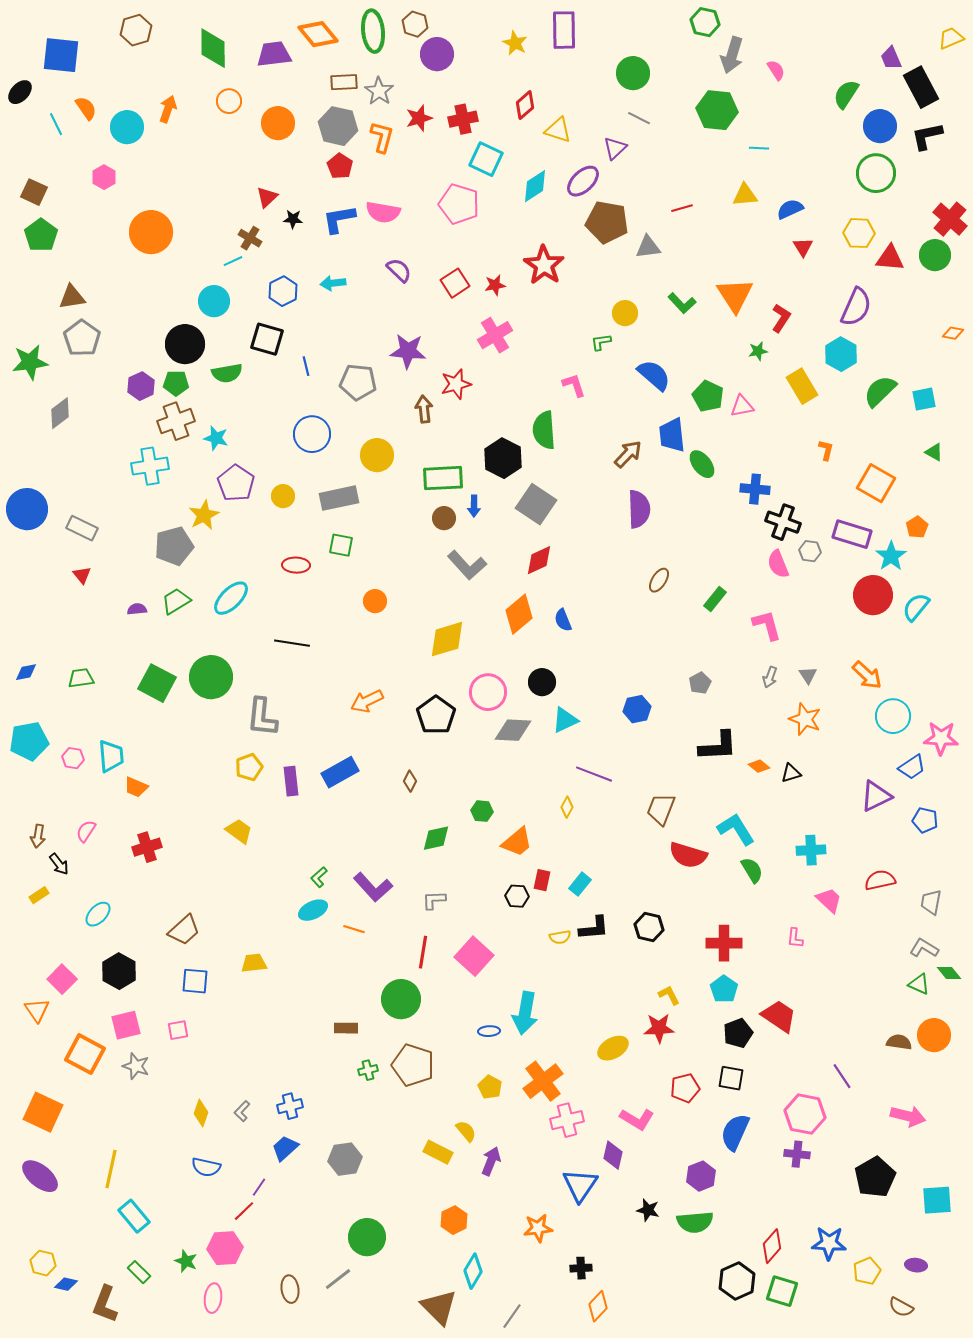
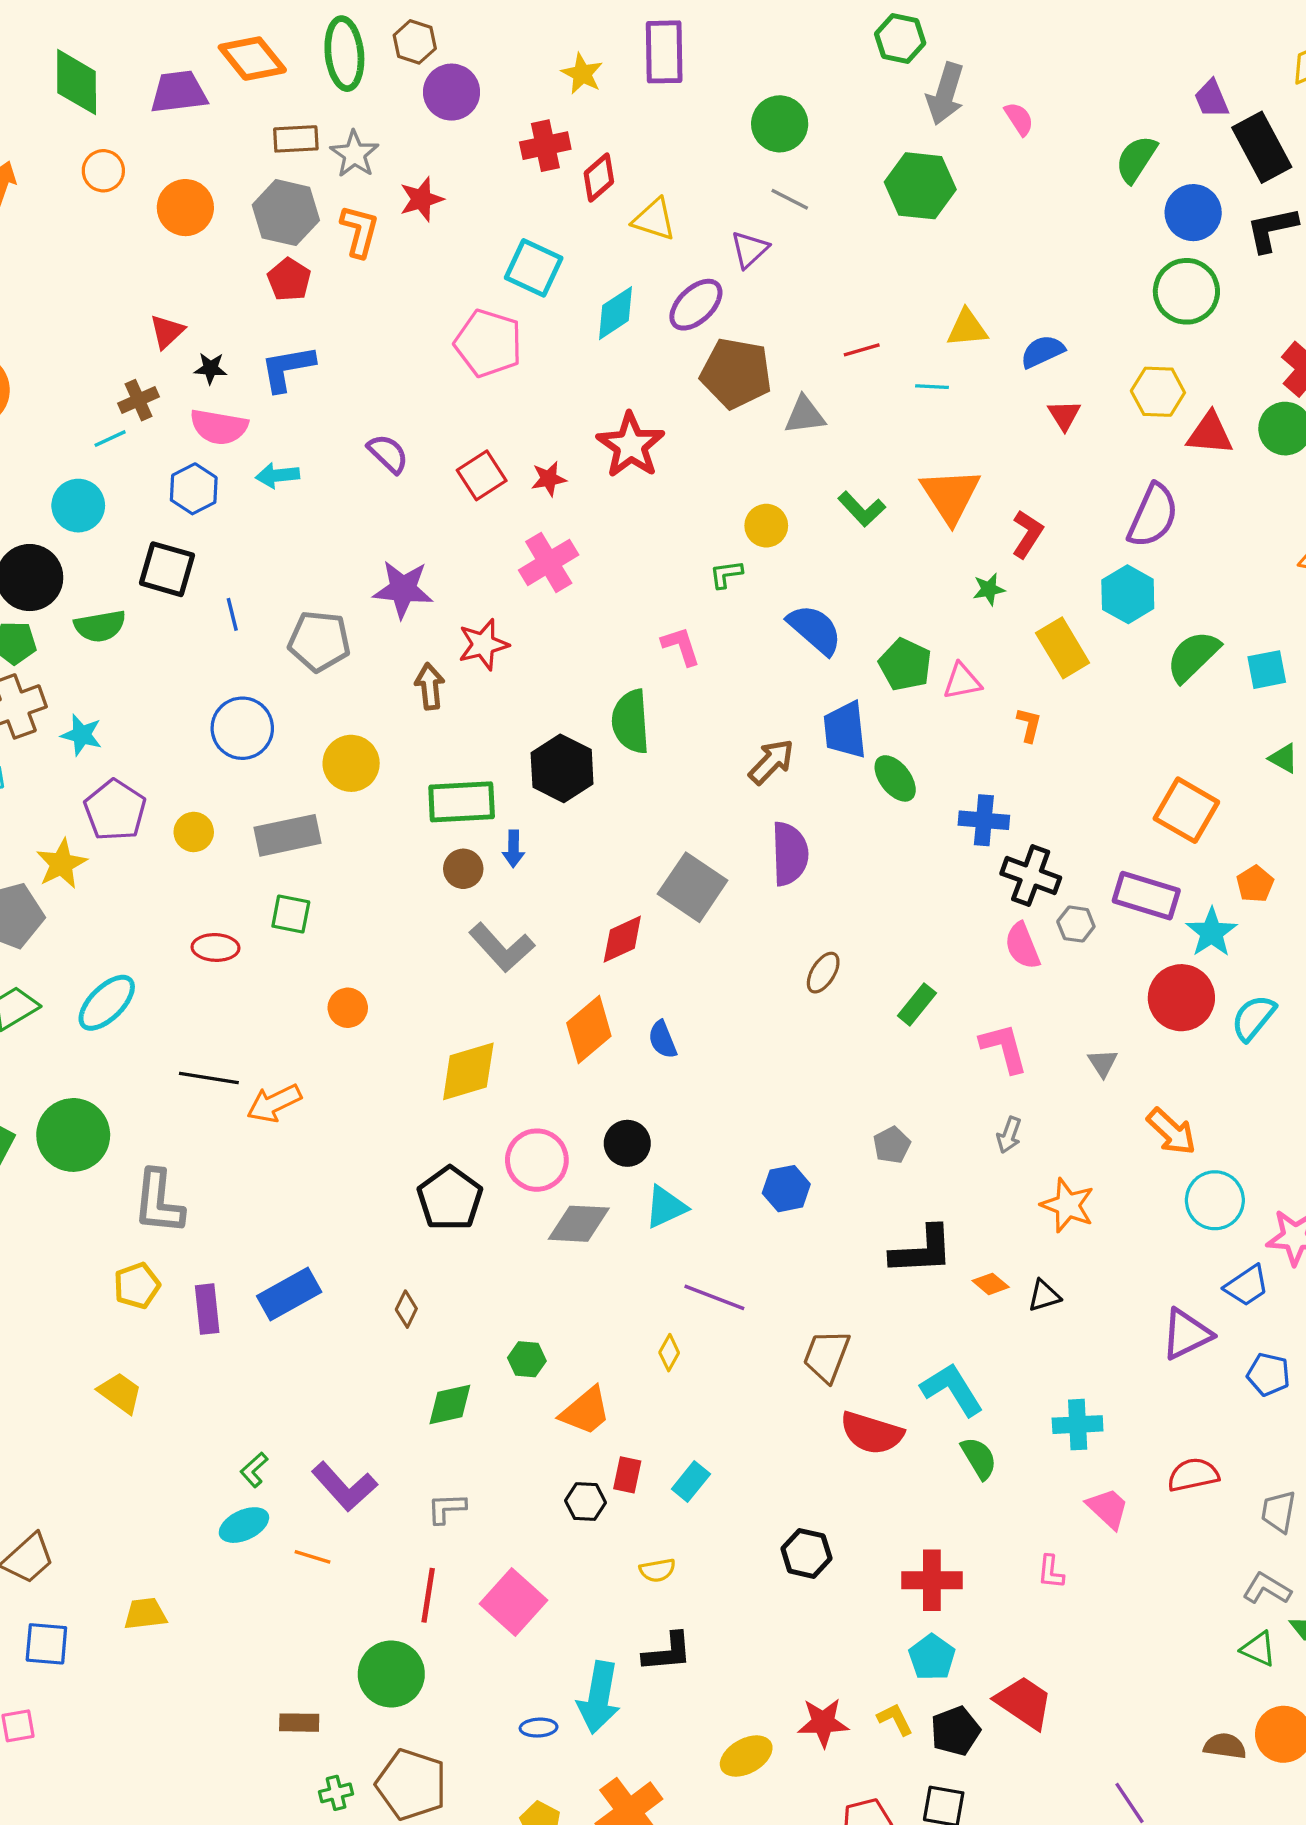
red cross: (463, 119) -> (545, 146), moved
cyan line: (759, 148) -> (932, 387), moved
pink semicircle: (383, 212) -> (219, 427), moved
brown cross: (250, 238) -> (138, 400), turned 35
orange L-shape: (826, 450) -> (1029, 725), moved
gray square: (536, 504) -> (693, 887), moved
gray triangle: (808, 675) -> (1103, 1063), moved
orange arrow: (367, 701) -> (274, 1103), moved
black L-shape: (594, 928) -> (667, 1652), moved
yellow L-shape: (669, 995) -> (895, 1719), moved

